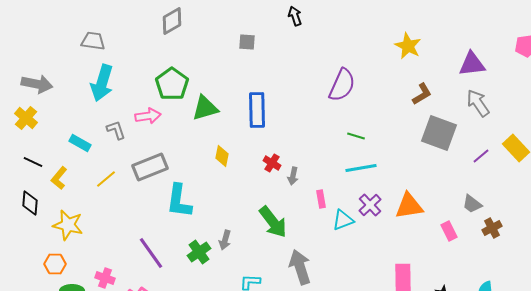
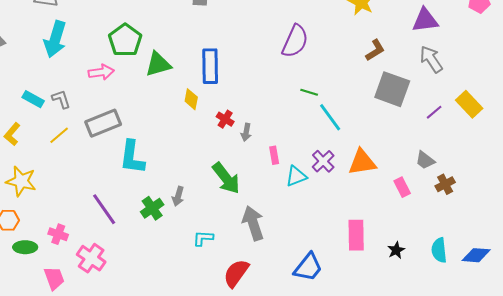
gray L-shape: (116, 130) -> (61, 99), moved
yellow diamond: (222, 156) -> (191, 99), moved
cyan line: (361, 168) -> (330, 117), moved, turned 64

